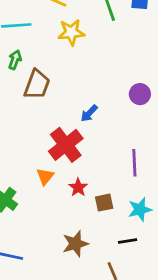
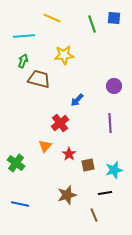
yellow star: (71, 32) -> (64, 55), moved
brown trapezoid: (37, 84) -> (39, 79), turned -95
red cross: (66, 145) -> (60, 123), size x0.7
purple line: (134, 163) -> (110, 123), moved

